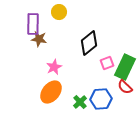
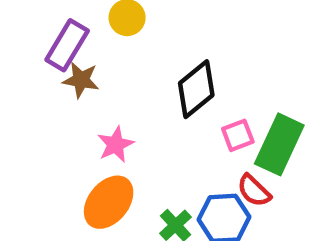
purple rectangle: (33, 24) -> (67, 45), turned 30
red semicircle: (125, 87) -> (254, 191), moved

